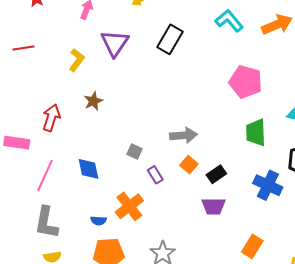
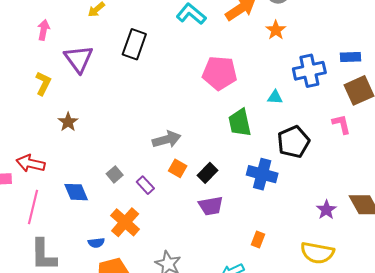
red arrow: (51, 118) -> (31, 163), moved, turned -84
gray square: (135, 152) -> (115, 174), moved, turned 35
orange rectangle: (252, 246) -> (258, 240), size x0.7

